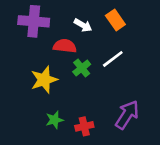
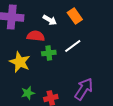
green cross: (82, 68) -> (49, 53), turned 32
yellow star: (44, 80) -> (20, 62), turned -30

